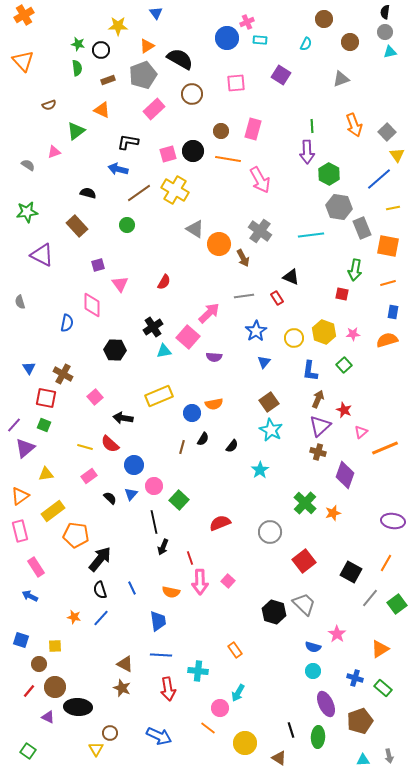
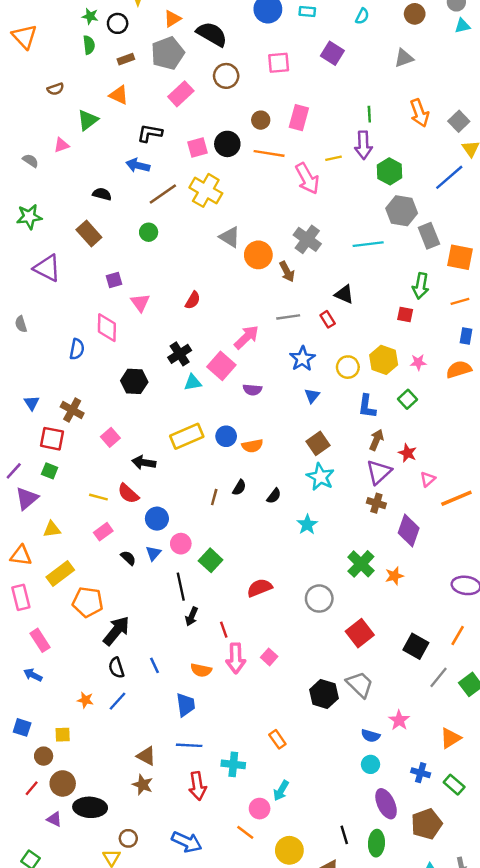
yellow line: (393, 208) -> (334, 158), moved
blue circle: (192, 413) -> (226, 436), moved
orange triangle: (20, 496) -> (21, 556), turned 42

